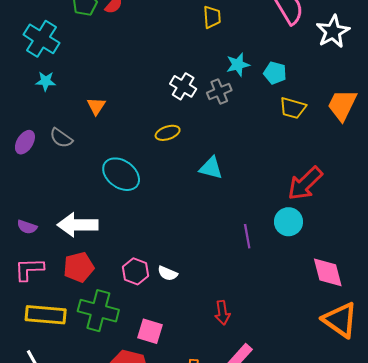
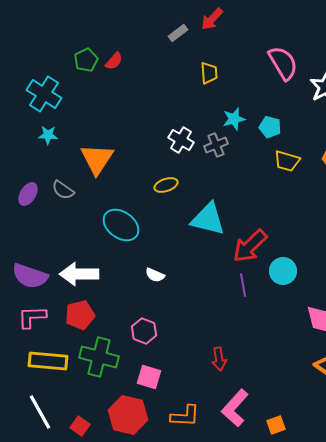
orange triangle: (96, 106) -> (97, 159), size x1.8
cyan triangle: (211, 168) -> (208, 219), size x1.5
red arrow: (305, 183) -> (250, 246), moved
purple semicircle: (27, 227) -> (30, 276), size x1.8
pink hexagon: (136, 271) -> (144, 331), moved
white semicircle: (168, 273) -> (155, 275), moved

